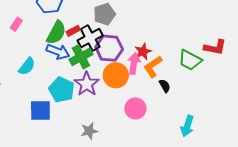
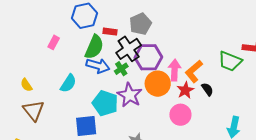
red rectangle: (73, 31) -> (110, 32), moved, turned 40
red star: (143, 52) -> (185, 90), moved
green cross: (81, 57) -> (121, 69), size x0.6

